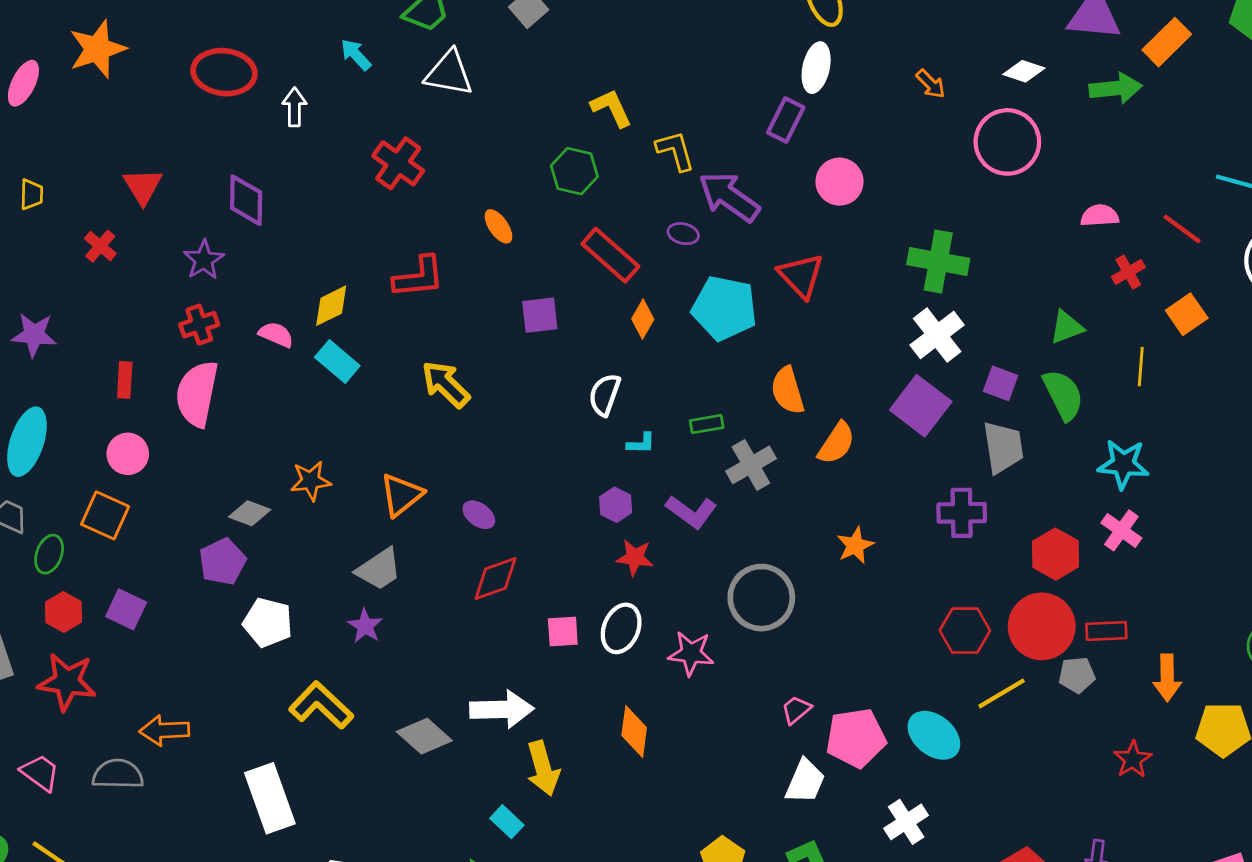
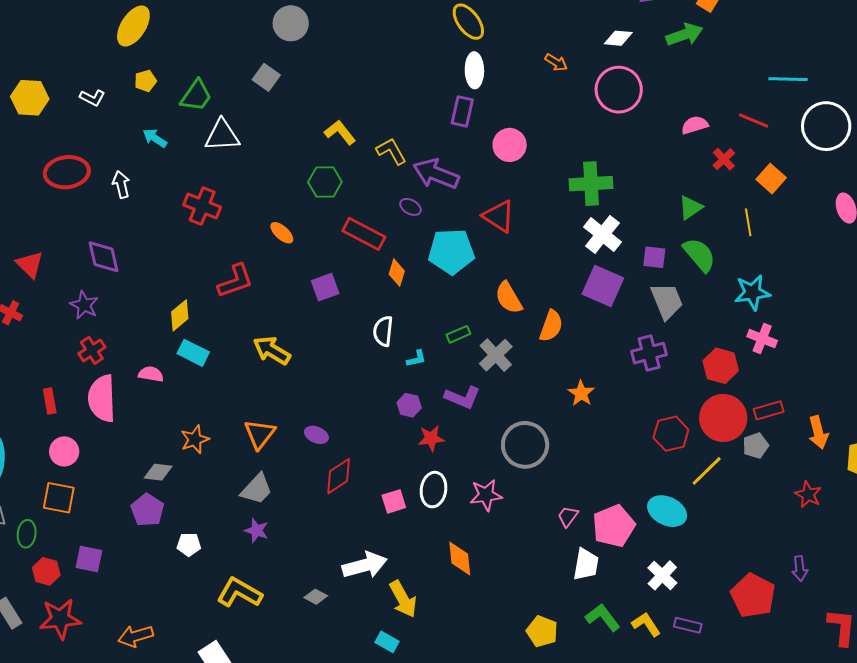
purple ellipse: (683, 234) -> (410, 207), turned 30
pink semicircle: (276, 335) -> (151, 374), moved
white pentagon: (268, 623) -> (189, 544), size x0.7
gray diamond: (424, 736) -> (316, 597), size x0.6

